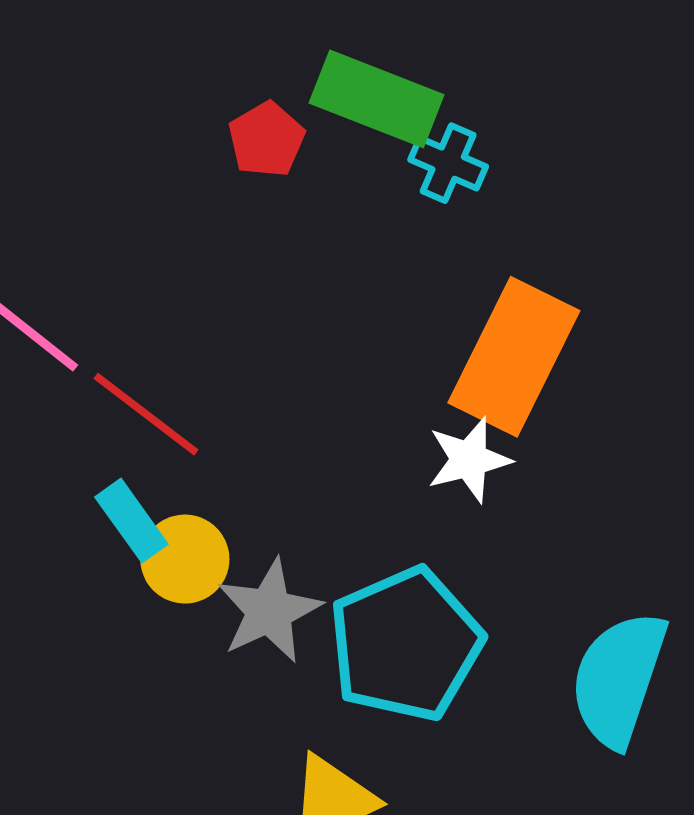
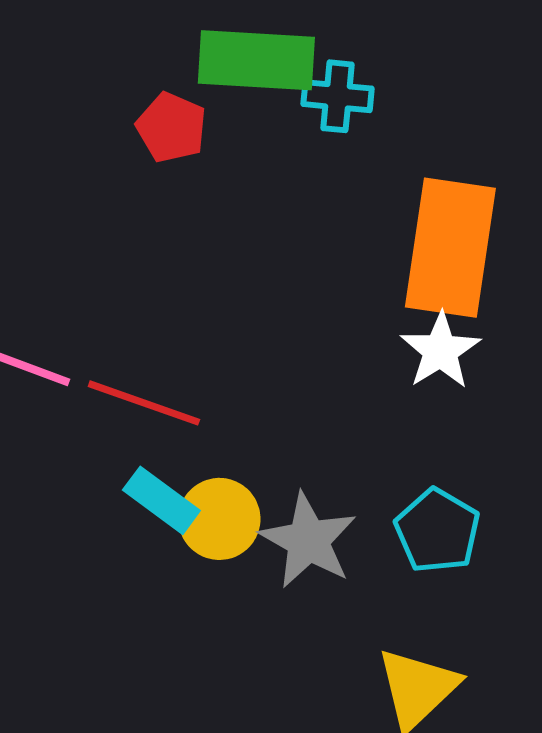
cyan pentagon: (406, 644) -> (437, 531), size x0.6

